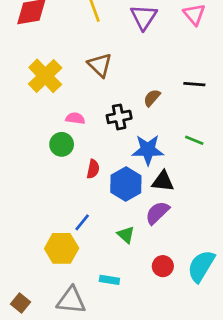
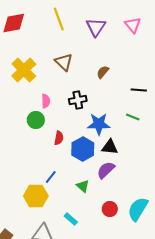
black line: (194, 84) -> (139, 90), moved
brown semicircle: (152, 98) -> (103, 72), moved
pink semicircle: (75, 118) -> (46, 101), turned 80
cyan rectangle: (109, 280) -> (71, 219), turned 32

